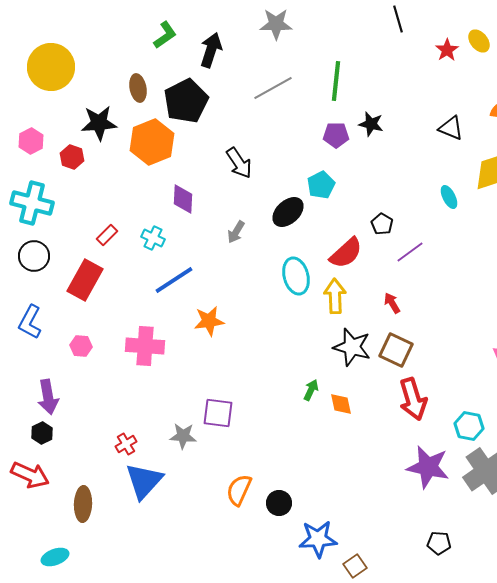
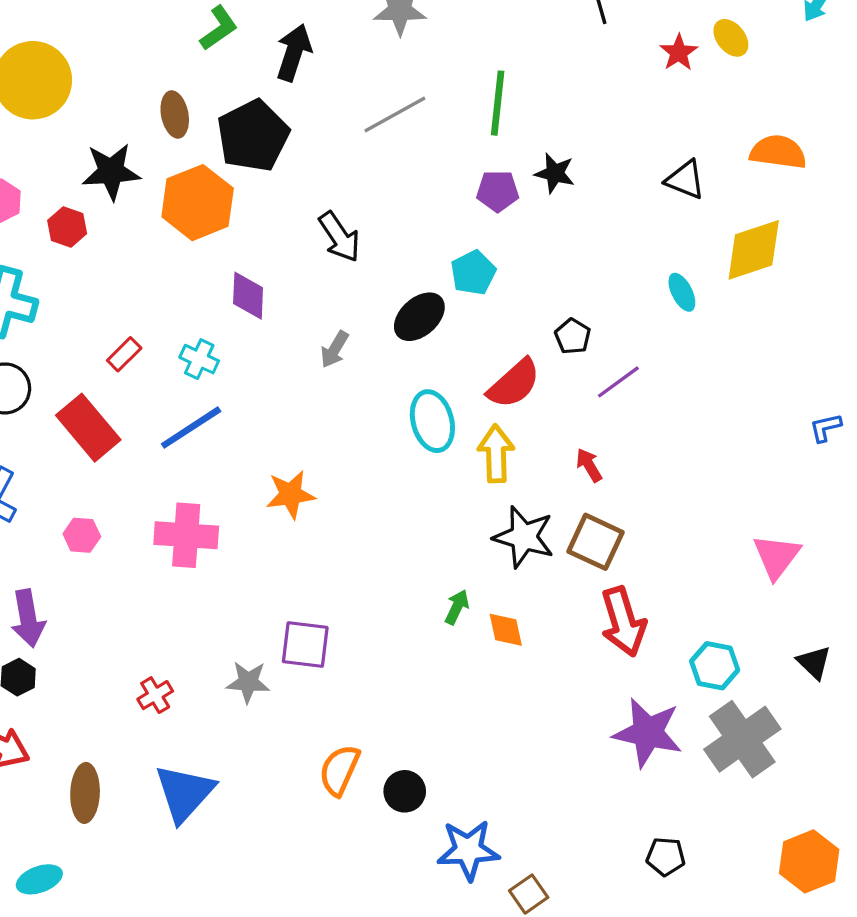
red rectangle: (85, 280) -> (88, 428), turned -69
blue line: (174, 280) -> (191, 428), moved
blue triangle: (144, 481) -> (185, 793), moved

